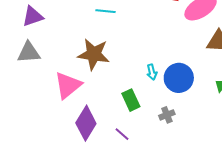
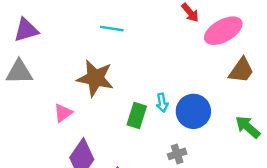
pink triangle: (68, 85) -> (63, 113), size x0.6
green rectangle: (131, 100) -> (137, 116), moved, turned 40

